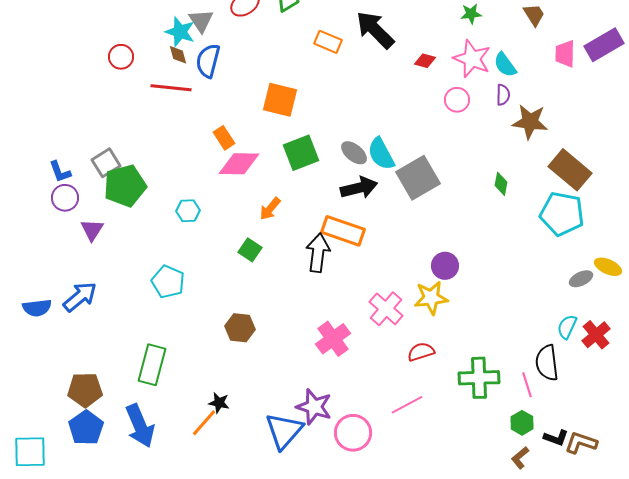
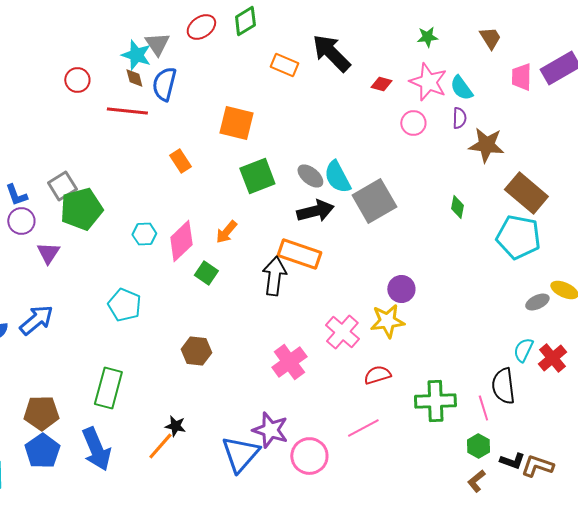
pink diamond: (239, 164) -> (181, 241), moved, turned -45

